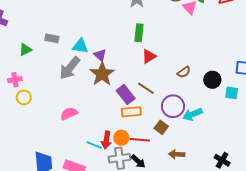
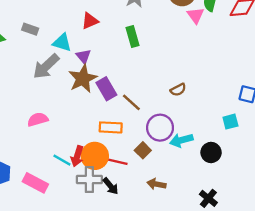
green rectangle: (139, 33) -> (132, 37), turned -30
red triangle: (149, 56) -> (90, 21), moved
black circle: (212, 80) -> (211, 152), moved
cyan square: (232, 93) -> (230, 122), turned -32
purple rectangle: (126, 95) -> (106, 89), moved
orange circle: (121, 138) -> (95, 156), size x1.5

